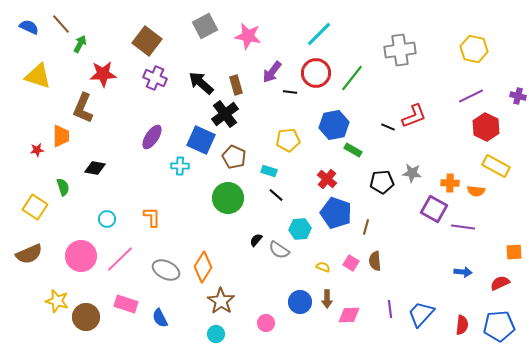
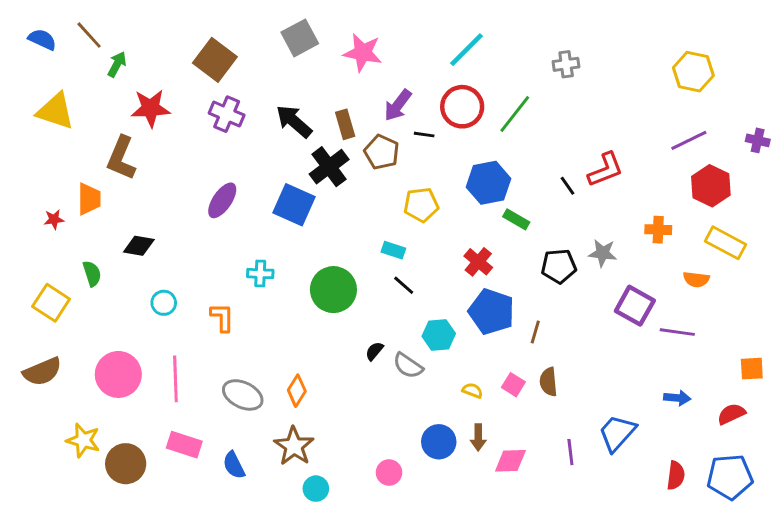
gray cross: (400, 50) -> (566, 64), moved, size x0.6
black line: (388, 127) -> (567, 186), turned 32
brown pentagon: (234, 157) -> (382, 152), moved
cyan cross: (180, 166) -> (260, 274), moved
orange cross: (450, 183) -> (658, 230), moved
cyan circle: (107, 219) -> (164, 303), moved
pink line: (120, 259) -> (175, 379), turned -48
orange diamond: (203, 267) -> (297, 391), size x0.7
brown star: (221, 301) -> (294, 446), moved
blue trapezoid: (421, 314) -> (617, 433), moved

